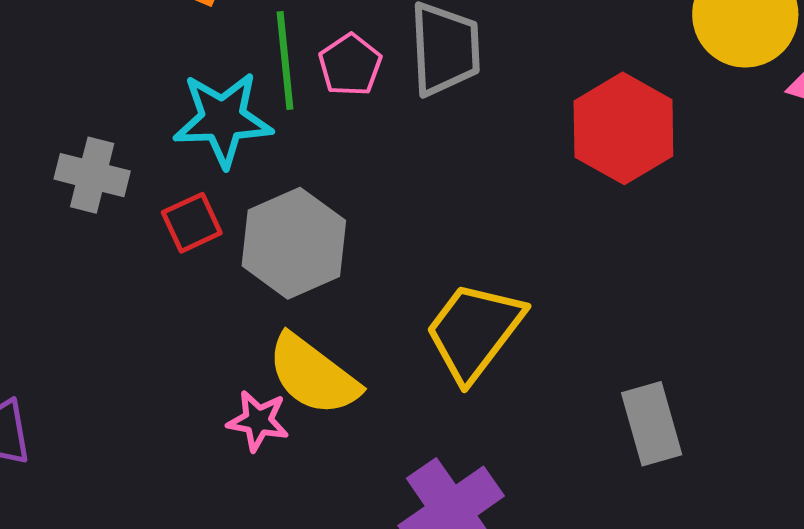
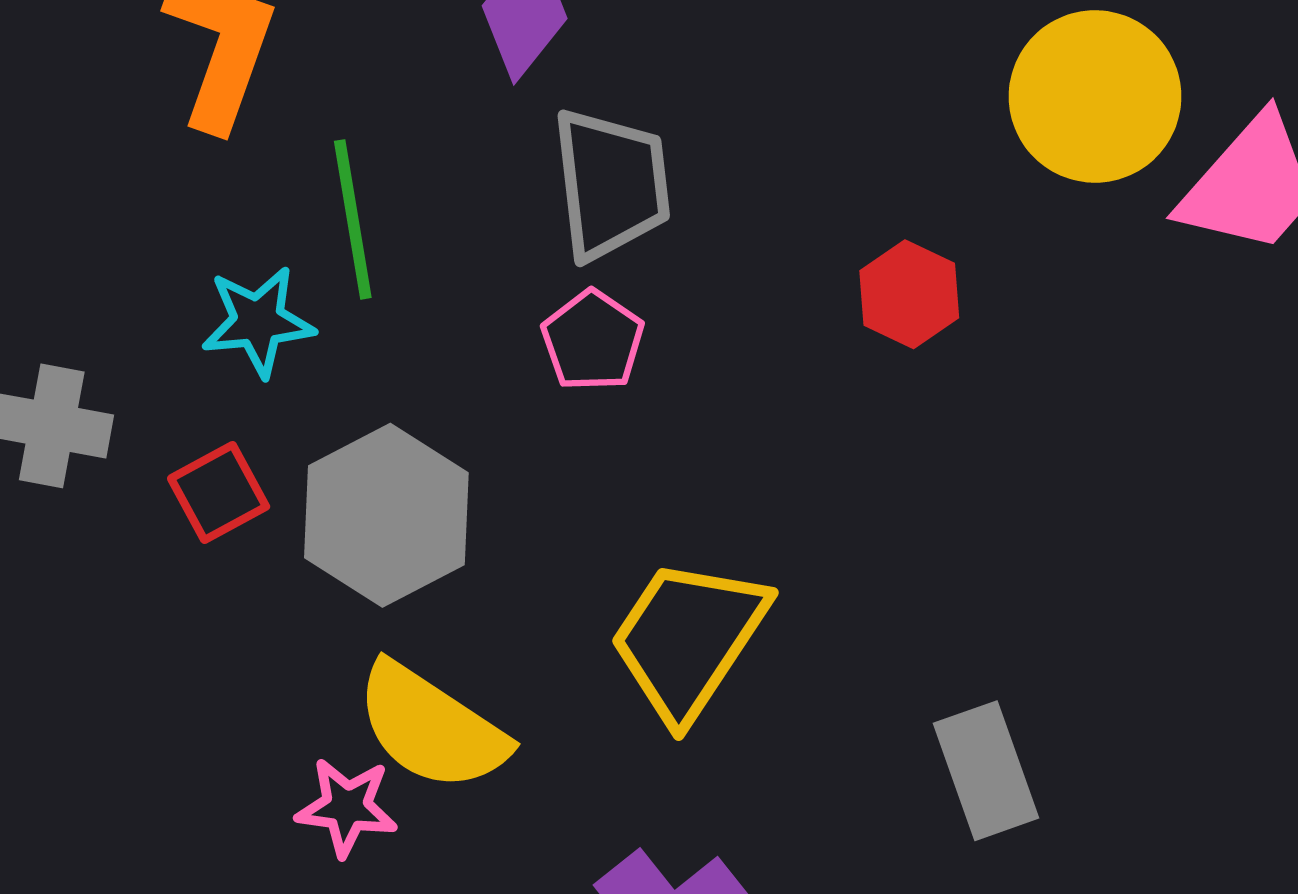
pink pentagon: (350, 65) -> (593, 341), moved
cyan star: (223, 119) -> (258, 321), size x0.7
red hexagon: (623, 128) -> (909, 294), size x0.6

